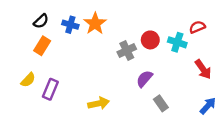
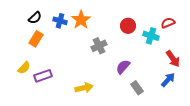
red circle: (150, 40) -> (128, 26), moved
gray cross: (127, 51) -> (99, 46), moved
purple rectangle: (50, 89) -> (43, 76), turned 48
blue arrow: (208, 106) -> (168, 80), moved

